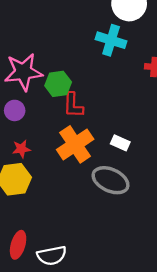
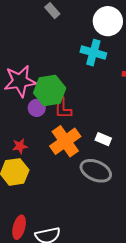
green hexagon: (58, 84) -> (50, 91), size x1.4
purple circle: (15, 110) -> (37, 108), moved

